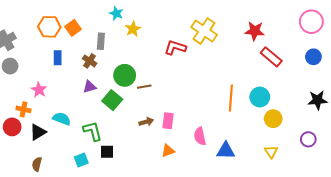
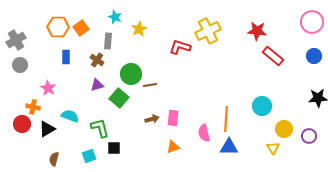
cyan star: (116, 13) -> (115, 17), moved
yellow cross: (204, 31) -> (208, 31), turned 30
cyan circle: (260, 97) -> (262, 106), moved
orange line: (231, 98) -> (226, 119), moved
yellow circle: (273, 119) -> (284, 129), moved
brown semicircle: (37, 164) -> (54, 159), moved

